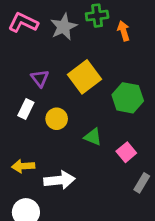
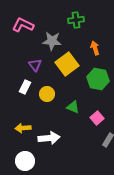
gray star: (64, 27) -> (52, 41), moved, turned 30
orange arrow: (124, 31) -> (95, 48), moved

